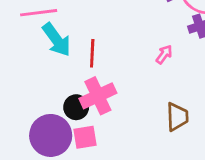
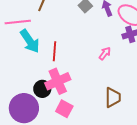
pink square: (85, 137) -> (64, 109), moved, turned 36

